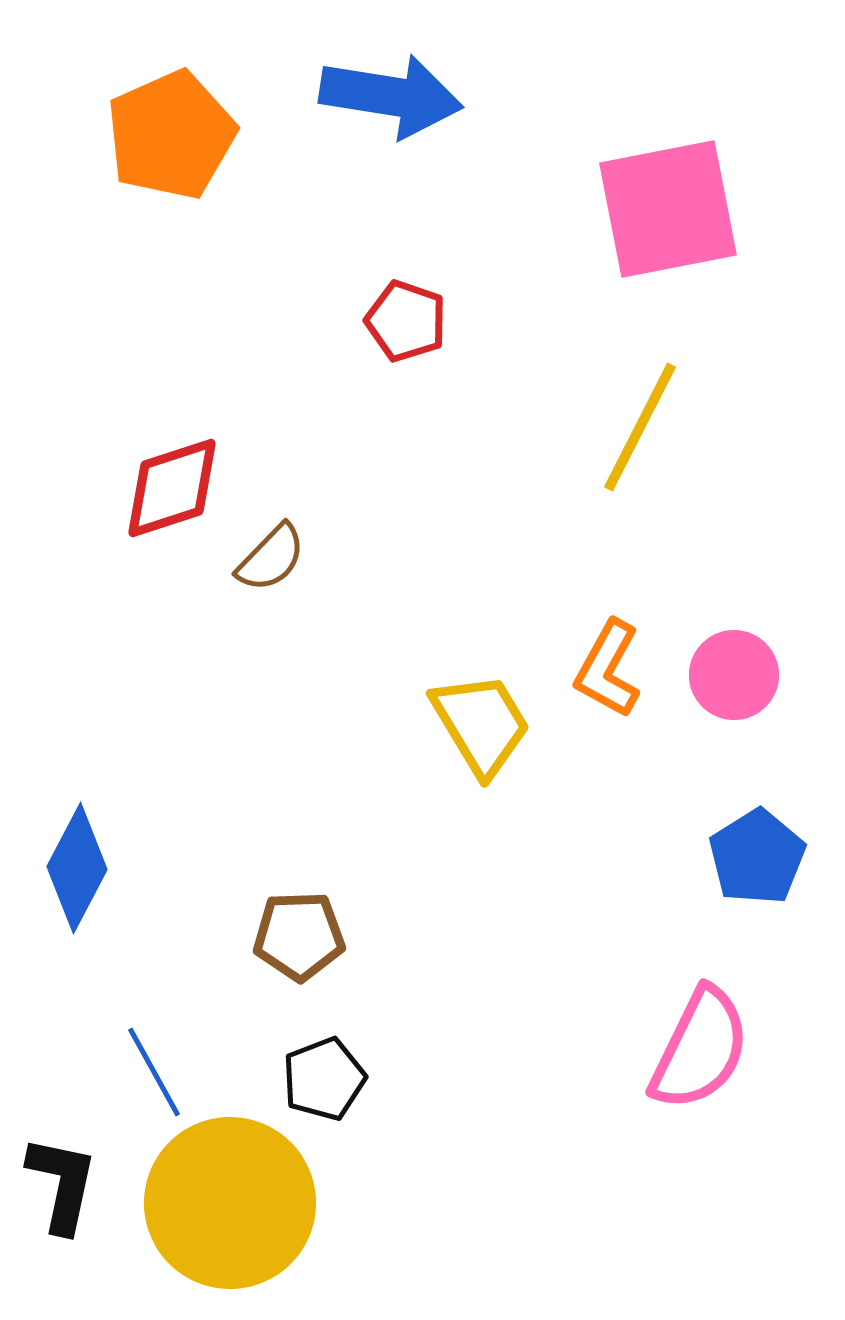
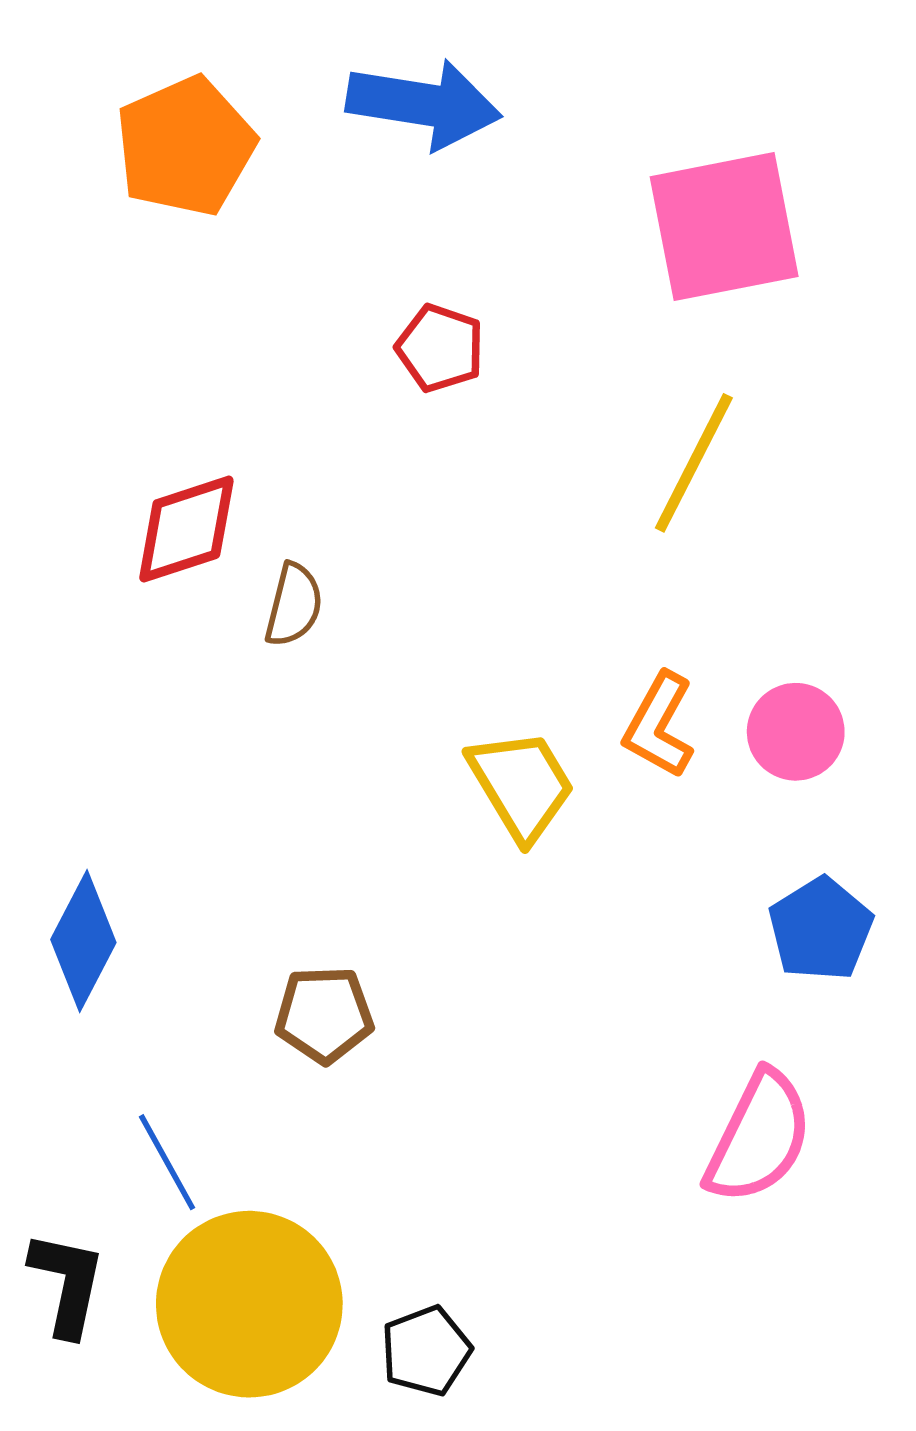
brown semicircle: (271, 558) -> (294, 605), turned -30
black pentagon: (324, 1079) -> (426, 1351), moved

